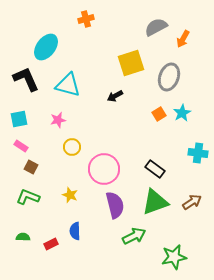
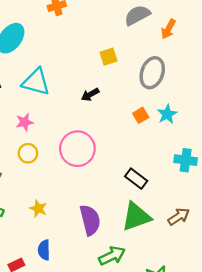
yellow square: (131, 63) -> (109, 57), size x0.6
yellow circle: (72, 147) -> (28, 153), moved
pink circle: (104, 169) -> (77, 149), moved

